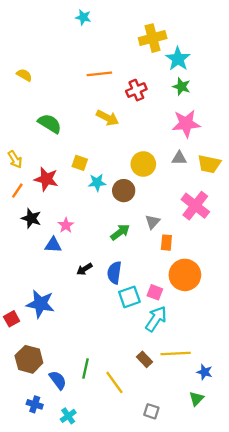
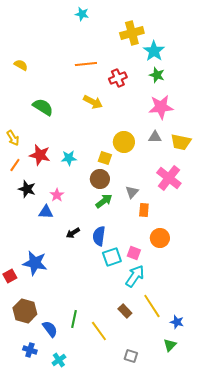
cyan star: (83, 17) -> (82, 14), moved
yellow square: (80, 163) -> (105, 158), moved
cyan star: (97, 182) -> (69, 158), moved
brown circle: (124, 191) -> (100, 179), moved
orange circle: (185, 275) -> (160, 238), size x0.7
yellow line: (176, 354) -> (152, 306), turned 60

